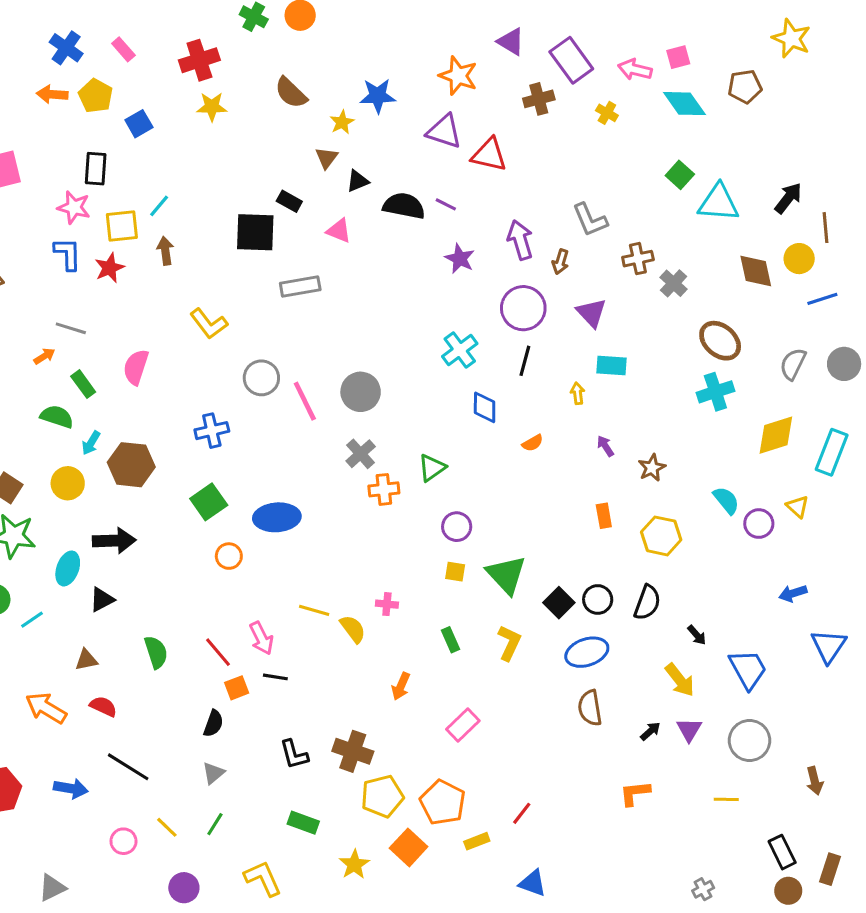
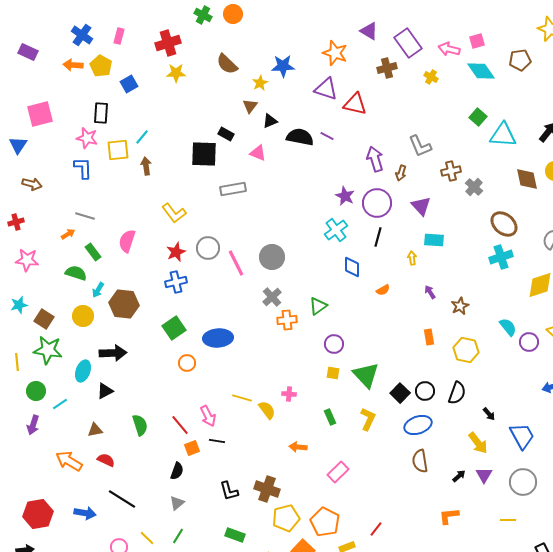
pink rectangle: (123, 49) -> (119, 36), turned 56
purple star: (460, 259) -> (345, 196), moved
red star: (110, 268) -> (176, 252), moved
orange arrow: (401, 686) -> (298, 447), turned 72

